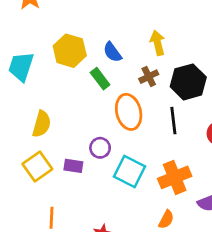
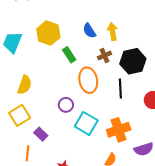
blue semicircle: (112, 52) -> (89, 31), moved
purple rectangle: (73, 166) -> (41, 134), moved, turned 32

